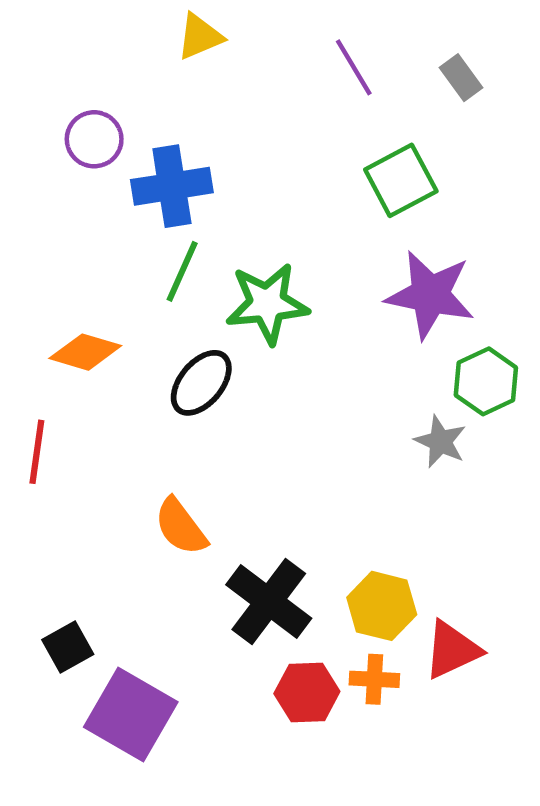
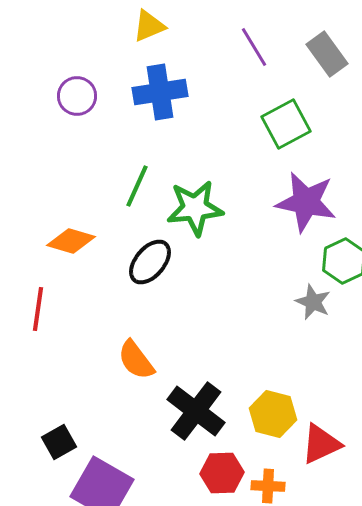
gray rectangle: (461, 78) -> (327, 54), size x1.4
blue cross: (172, 186) -> (160, 92), moved
orange cross: (374, 679) -> (268, 486), moved

